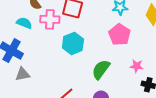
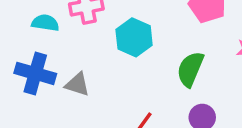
gray triangle: (23, 74) -> (77, 84), moved, turned 42

